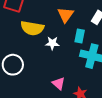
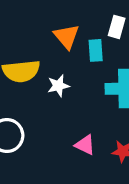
cyan rectangle: (80, 36) -> (96, 50), moved

